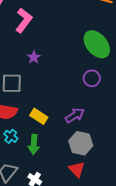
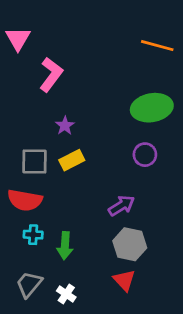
green ellipse: (97, 44) -> (152, 108), turned -60
yellow rectangle: (39, 116) -> (72, 160), moved, turned -60
cyan cross: (11, 136) -> (33, 235), turned -32

